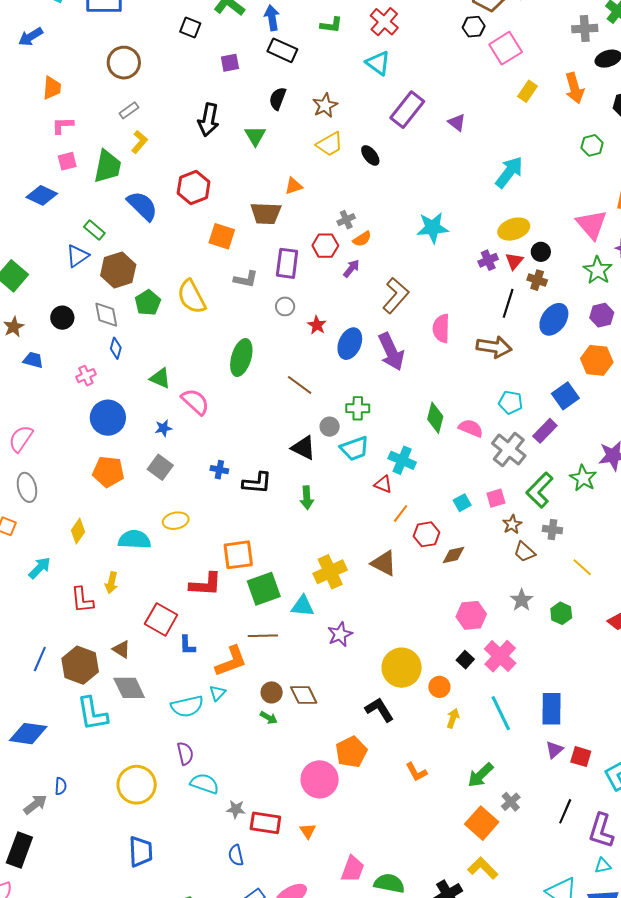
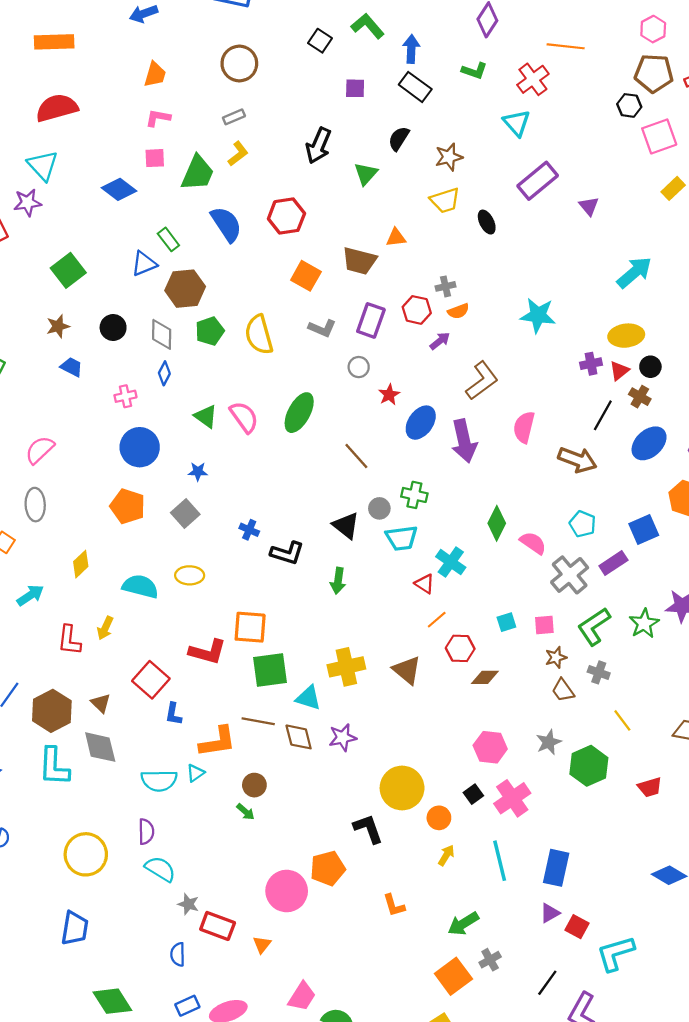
pink semicircle: (195, 402) -> (244, 417), moved
green hexagon: (561, 613) -> (589, 766), size x1.6
brown diamond: (304, 695) -> (299, 737), moved

